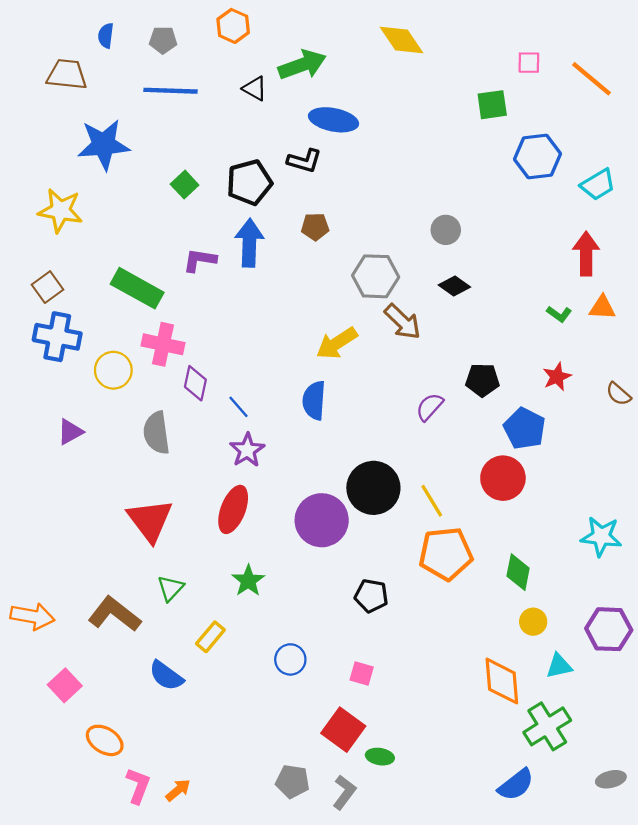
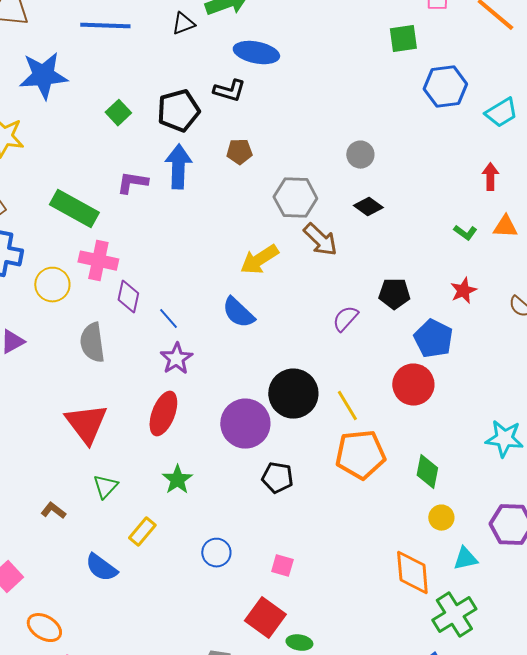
black triangle: (255, 89) -> (183, 24), turned -50
red arrow: (586, 254) -> (490, 177), size x0.7
blue semicircle: (314, 400) -> (238, 313), turned -51
black pentagon: (371, 596) -> (277, 478), moved
brown L-shape: (114, 614) -> (53, 511), size x0.5

